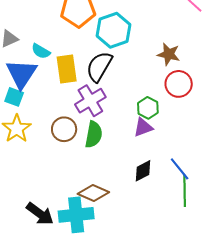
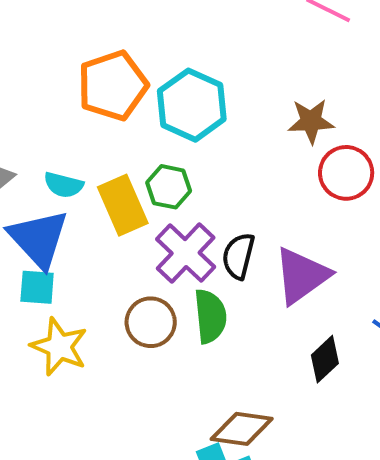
black semicircle: (99, 67) -> (238, 256), moved, size x0.7
green hexagon: (148, 108) -> (169, 187), moved
purple triangle: (143, 127) -> (302, 276), size x1.5

